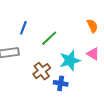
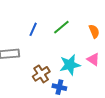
blue line: (23, 28) -> (33, 29), moved
green line: (49, 38) -> (61, 27), moved

